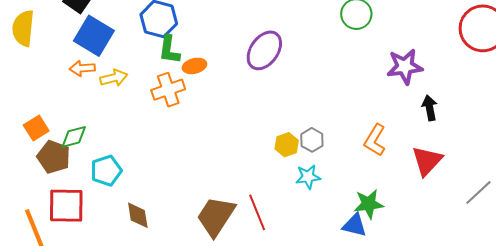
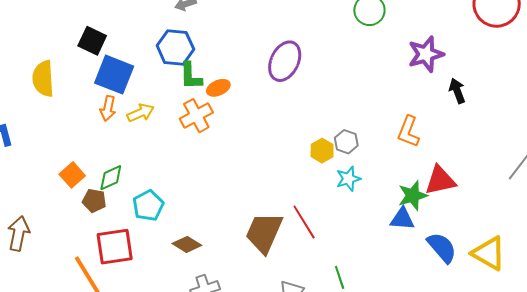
orange arrow: (82, 68) -> (108, 108), turned -65
brown pentagon: (54, 157) -> (94, 201), size x0.7
red triangle: (427, 161) -> (440, 180), moved, turned 44
brown diamond: (138, 215) -> (187, 244), turned -40

